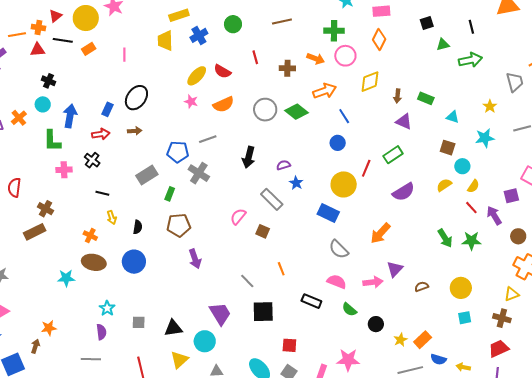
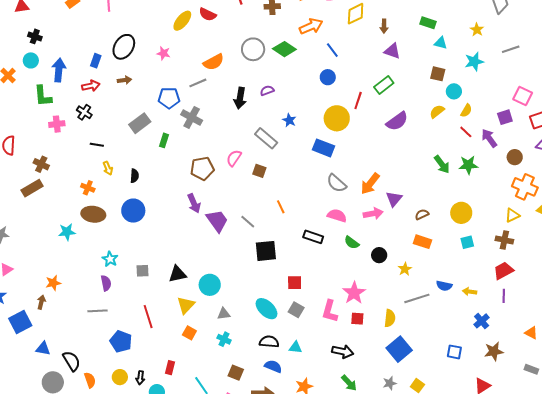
green rectangle: (426, 98) -> (428, 23), moved
pink star: (191, 101) -> (163, 53), moved
orange semicircle: (224, 104) -> (214, 62), moved
purple semicircle: (283, 165) -> (267, 91), moved
brown pentagon: (179, 225) -> (202, 168), moved
orange arrow: (380, 233) -> (370, 184), moved
purple trapezoid: (220, 314) -> (217, 221), moved
orange rectangle: (423, 340) -> (423, 242), moved, turned 66
pink star: (348, 360) -> (354, 293), turned -30

